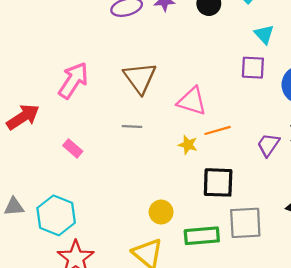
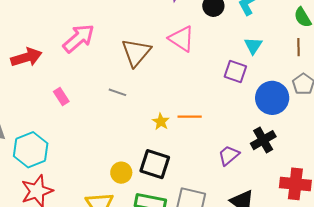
pink triangle: (192, 101) -> (181, 39), moved
purple trapezoid: (268, 145) -> (229, 155), moved
black square: (218, 182) -> (155, 164), moved

